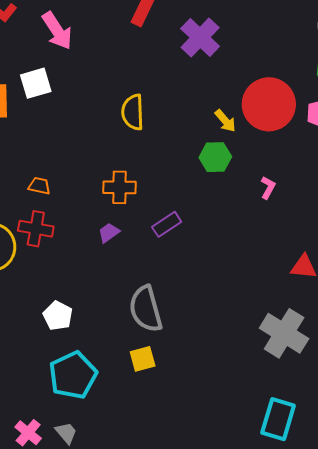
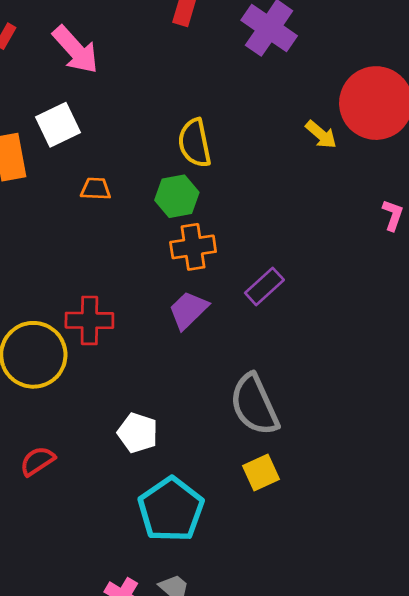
green hexagon: (215, 157) -> (177, 196), moved
orange trapezoid: (39, 186) -> (96, 189), moved
purple trapezoid: (109, 233) -> (188, 310), size x1.4

